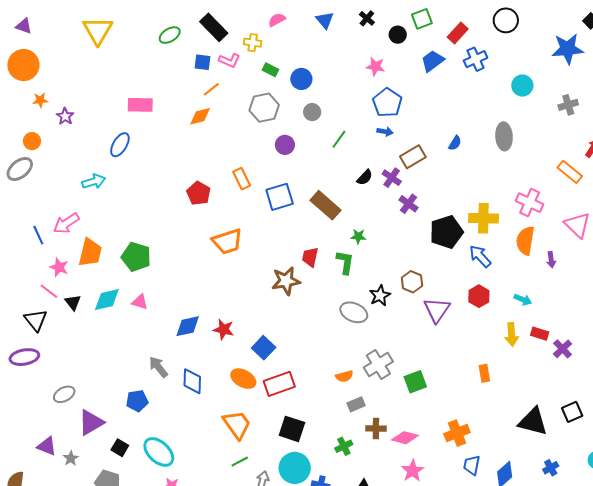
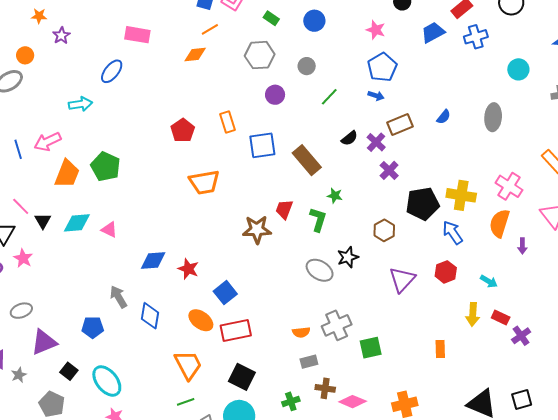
blue circle: (301, 79) -> (314, 21), moved
green pentagon: (136, 257) -> (106, 166), moved
pink star: (59, 267) -> (23, 258), moved
brown hexagon: (412, 282) -> (384, 230), moved

